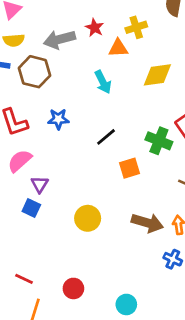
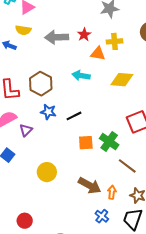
brown hexagon: (35, 72) -> (41, 84), moved
cyan arrow: (103, 82) -> (81, 76), turned 114
blue star: (58, 119) -> (48, 112), moved
green cross: (159, 141) -> (109, 142), moved
purple triangle: (40, 184) -> (26, 130), moved

